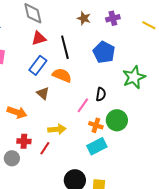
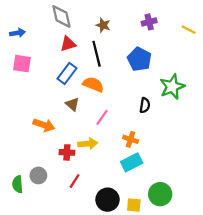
brown star: (84, 18) -> (103, 25), moved
black semicircle: (101, 94) -> (145, 105), moved
pink line: (83, 105) -> (102, 117), moved
green circle: (117, 120) -> (160, 194), moved
red cross: (24, 141) -> (67, 152), moved
red line: (45, 148) -> (75, 181), moved

